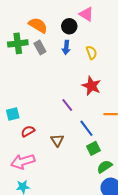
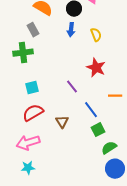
green cross: (18, 43) -> (23, 53), moved
gray rectangle: (40, 47) -> (33, 30), moved
cyan square: (13, 114) -> (32, 88), moved
red semicircle: (28, 131) -> (33, 113), size x1.5

